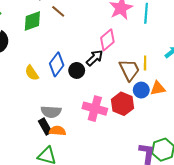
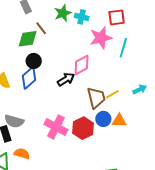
green diamond: (32, 21) -> (28, 39), moved
yellow line: (145, 63) -> (112, 94), turned 48
black circle: (77, 70) -> (34, 61), moved
orange semicircle: (57, 131) -> (22, 154), moved

